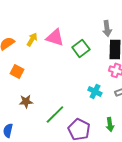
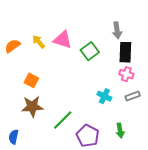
yellow arrow: (32, 39) -> (39, 42), turned -72
orange square: (17, 71) -> (31, 80), moved
brown star: (26, 101) -> (32, 107), size x1.5

